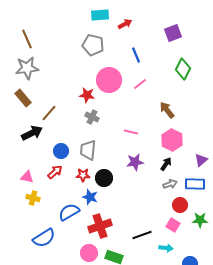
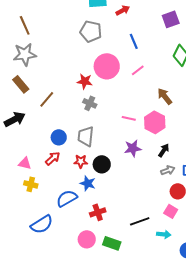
black arrow: (32, 133) -> (15, 119), moved
pink hexagon: (172, 140) -> (155, 122), moved
red cross: (100, 226) -> (98, 212), size x0.7

